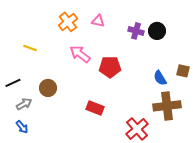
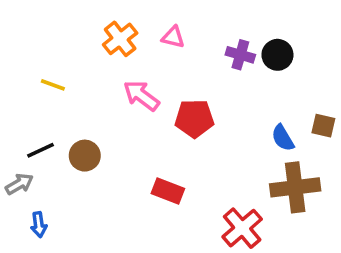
black line: (13, 83) -> (41, 150), moved
gray arrow: (24, 104) -> (19, 184), moved
blue arrow: (22, 127) -> (39, 225), turned 32

